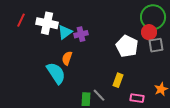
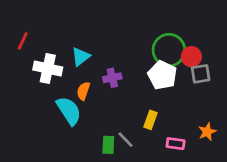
green circle: (153, 17) -> (169, 50), moved
white cross: (47, 23) -> (48, 69), moved
purple cross: (81, 34) -> (112, 78), moved

